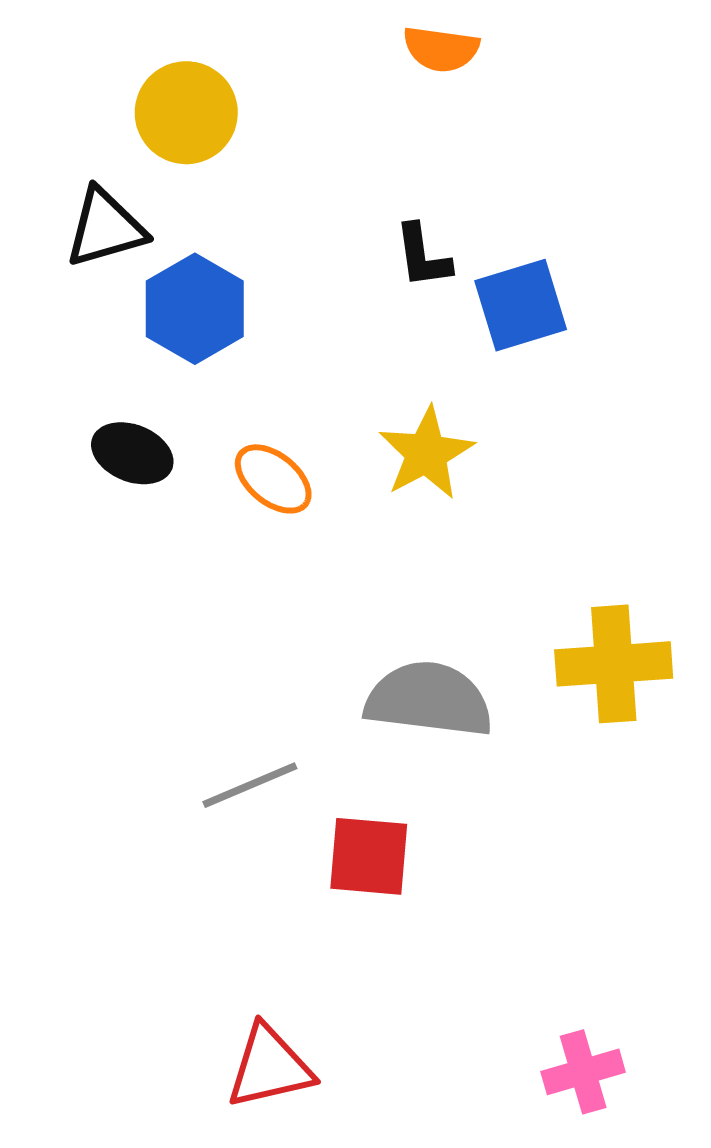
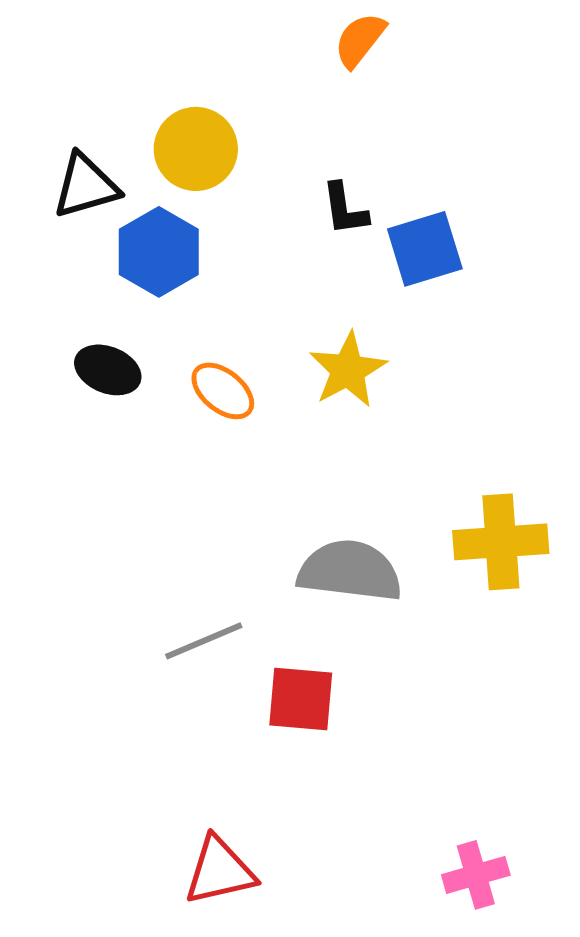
orange semicircle: (441, 49) -> (360, 40), turned 120
yellow circle: (186, 113) -> (196, 149), moved

